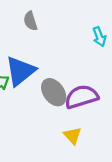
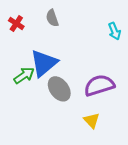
gray ellipse: (54, 92) -> (59, 89), moved

